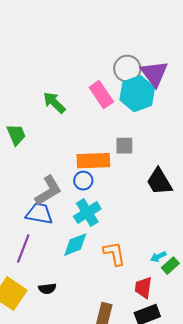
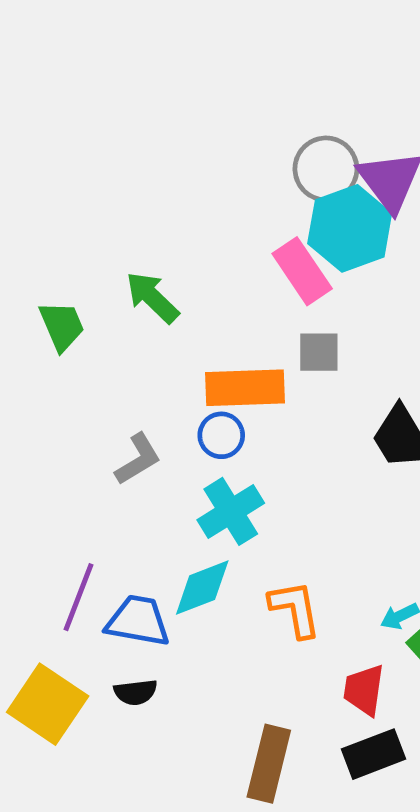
pink rectangle: (101, 95) -> (302, 271), moved
green arrow: (54, 103) -> (152, 297), moved
gray L-shape: (48, 191) -> (138, 459), size x0.7
blue trapezoid: (39, 214) -> (138, 621), moved

